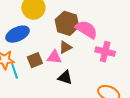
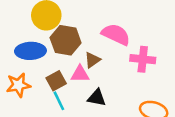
brown hexagon: (67, 23) -> (66, 40), moved
blue ellipse: (18, 34) -> (30, 51), turned 30
cyan line: (15, 71) -> (59, 101), moved

